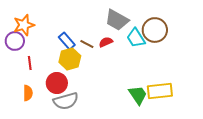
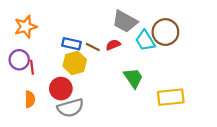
purple circle: (15, 41) -> (19, 60), moved
blue rectangle: (67, 41) -> (72, 44), turned -36
green trapezoid: (138, 95) -> (133, 78), moved

